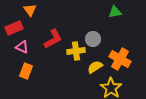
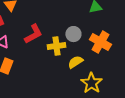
orange cross: (120, 59) -> (100, 42), moved

